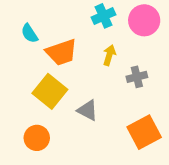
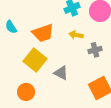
cyan semicircle: (29, 33) -> (11, 27), moved
yellow arrow: (109, 55) -> (76, 35), turned -96

